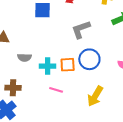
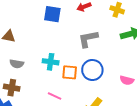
gray semicircle: (24, 58) -> (17, 64), moved
cyan cross: (48, 66) -> (51, 62), moved

